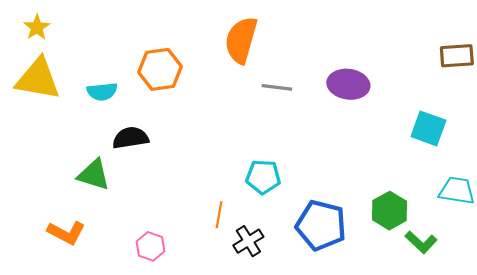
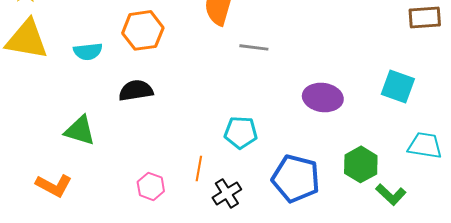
purple ellipse: (348, 84) -> (323, 97), moved
black semicircle: (131, 138) -> (136, 90), moved
pink hexagon: (151, 246) -> (151, 186), moved

